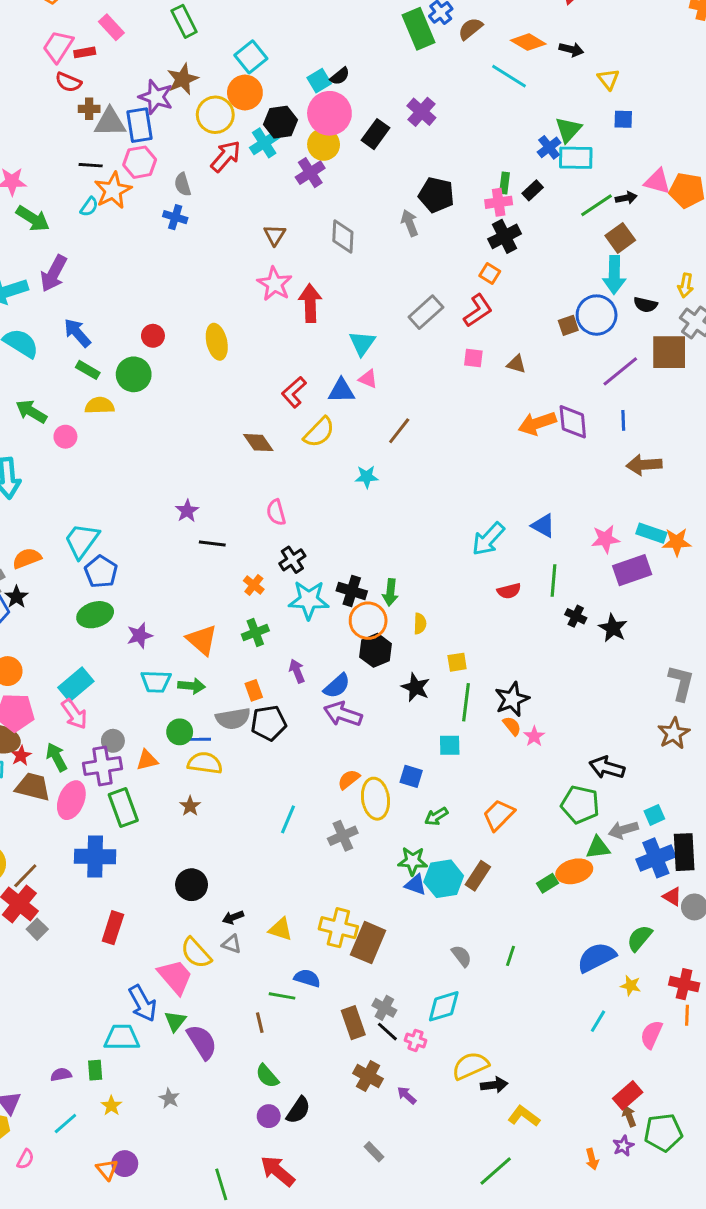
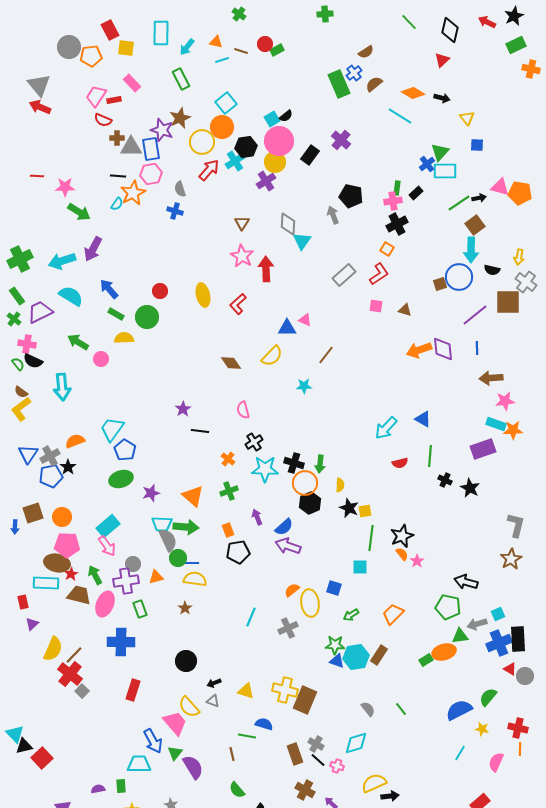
cyan triangle: (362, 343) -> (302, 241), moved
red L-shape: (294, 392) -> (238, 304), moved
pink star: (605, 539) -> (505, 401), moved
green arrow: (192, 686) -> (186, 527), size x1.4
black star: (416, 687) -> (349, 508), moved
gray semicircle: (233, 719) -> (168, 540), moved, turned -105
green rectangle: (123, 808) -> (140, 609), size x0.7
green line: (510, 956) -> (401, 709), turned -56

